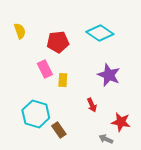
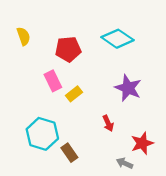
yellow rectangle: (63, 80) -> (74, 94), turned 48
red star: (121, 122) -> (142, 143), turned -30

